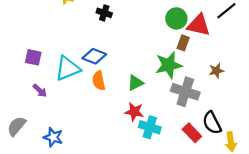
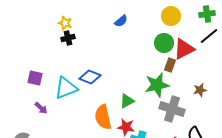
black cross: (104, 13) -> (68, 38), moved, turned -32
red triangle: (199, 25) -> (184, 49), turned -40
orange semicircle: (99, 81) -> (103, 117), moved, size x1.4

